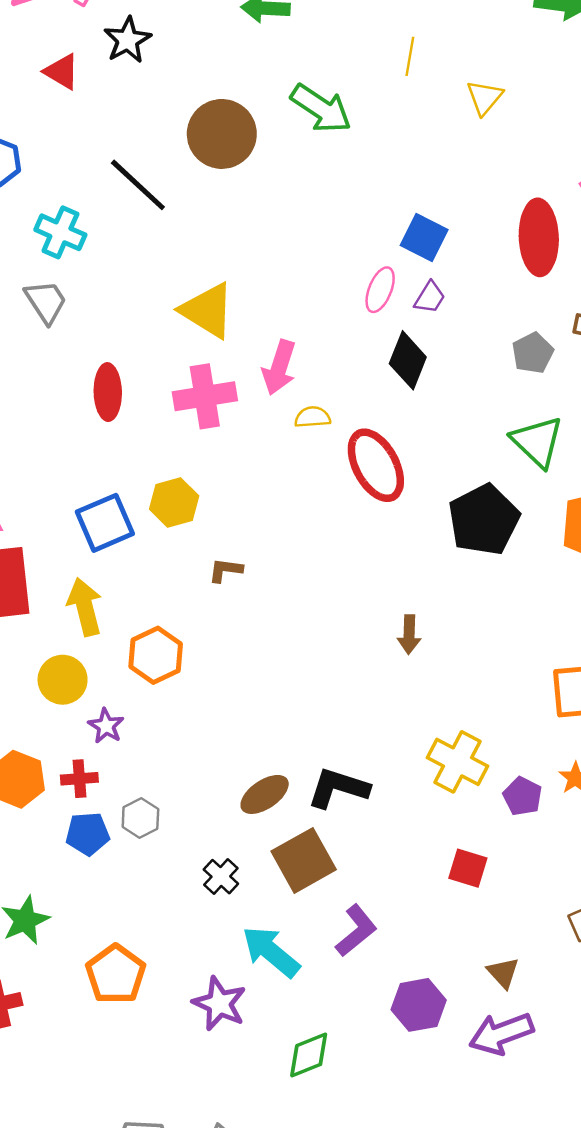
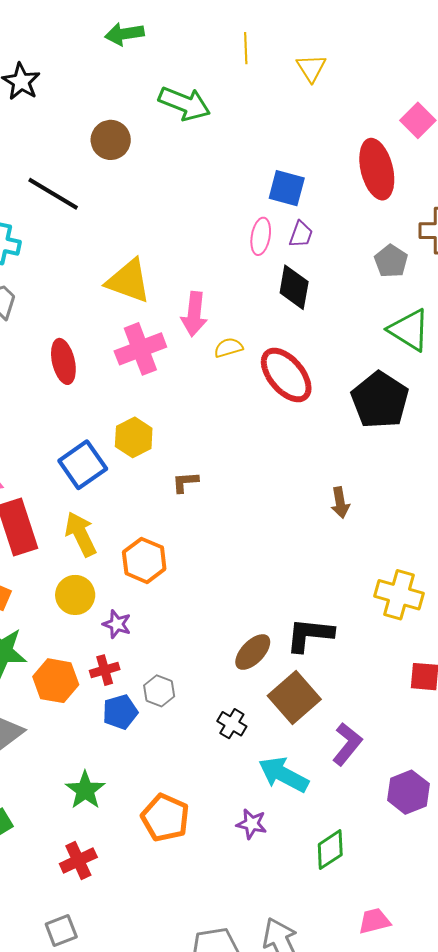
brown circle: (222, 134) -> (111, 140), size x0.7
purple star: (219, 1004) -> (252, 824), size x0.7

